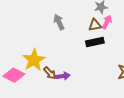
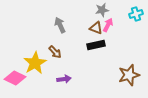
brown triangle: (95, 25) -> (96, 28), turned 32
brown arrow: (50, 73) -> (55, 52), moved

